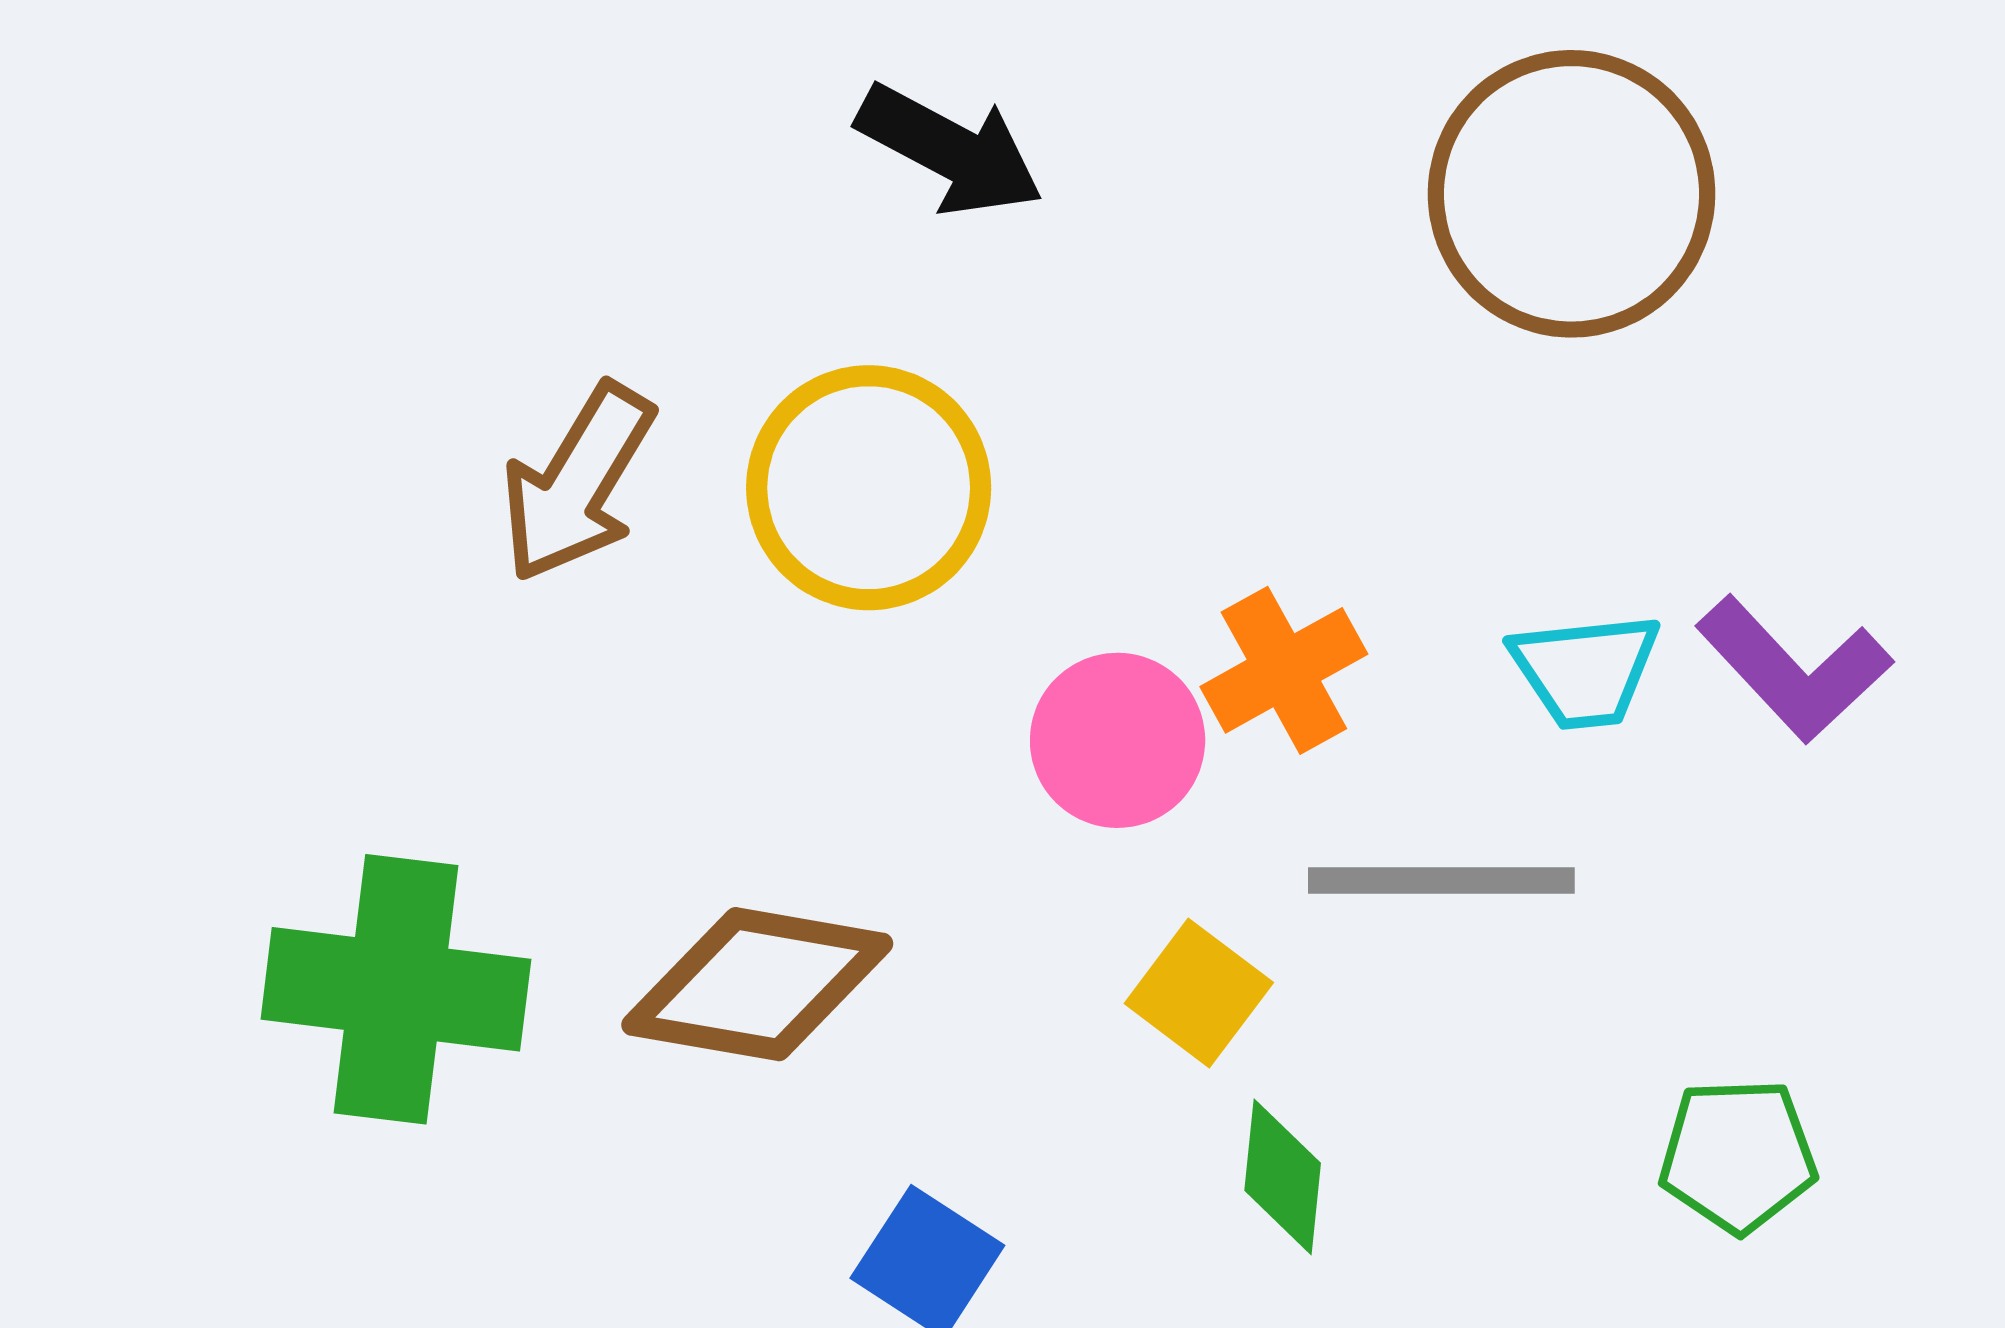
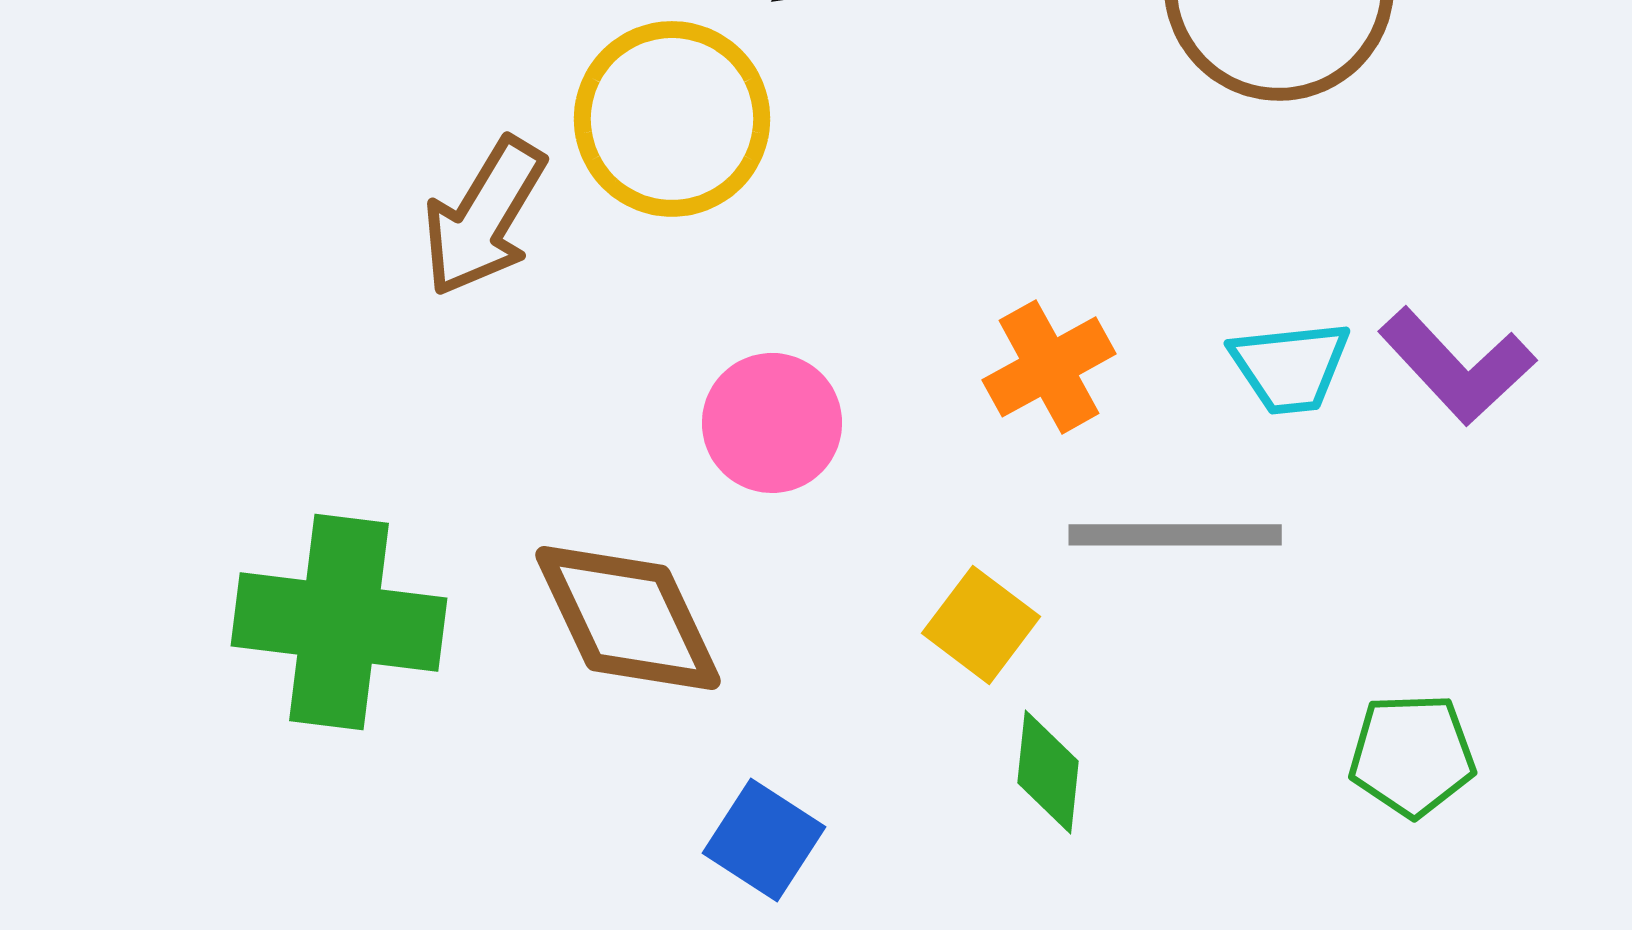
yellow circle: (869, 488) -> (672, 119), moved
pink circle: (1118, 740) -> (772, 423), moved
brown diamond: (757, 984) -> (628, 618), turned 55

